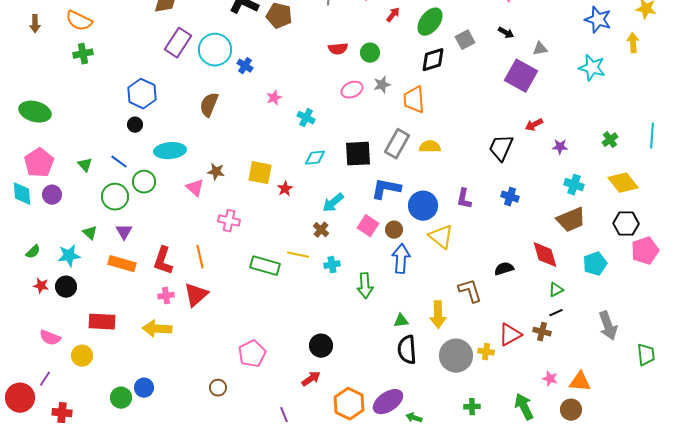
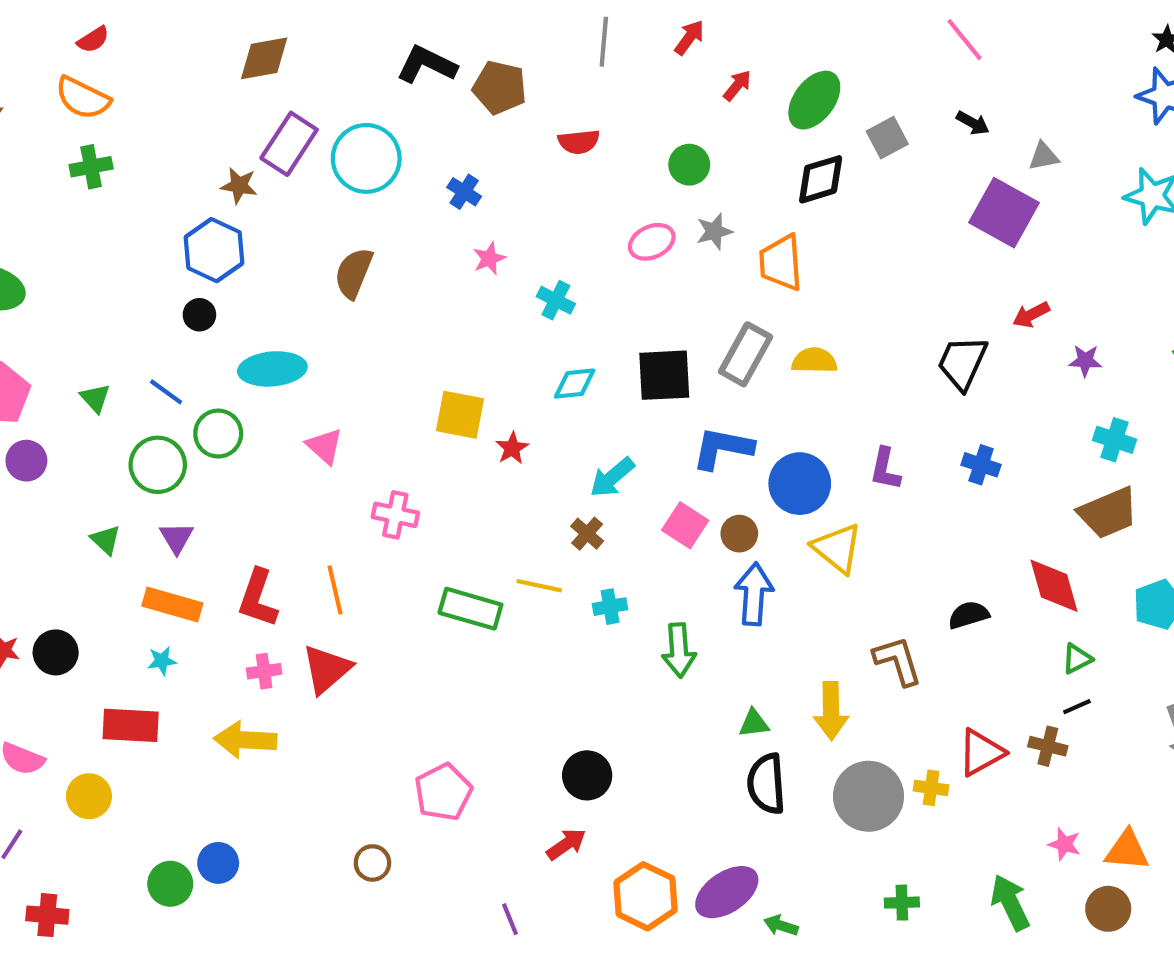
red semicircle: (338, 49) -> (579, 142), moved
blue cross: (245, 66) -> (464, 192), moved
brown star: (216, 172) -> (239, 186), moved
cyan star: (69, 256) -> (162, 661), moved, size x0.6

